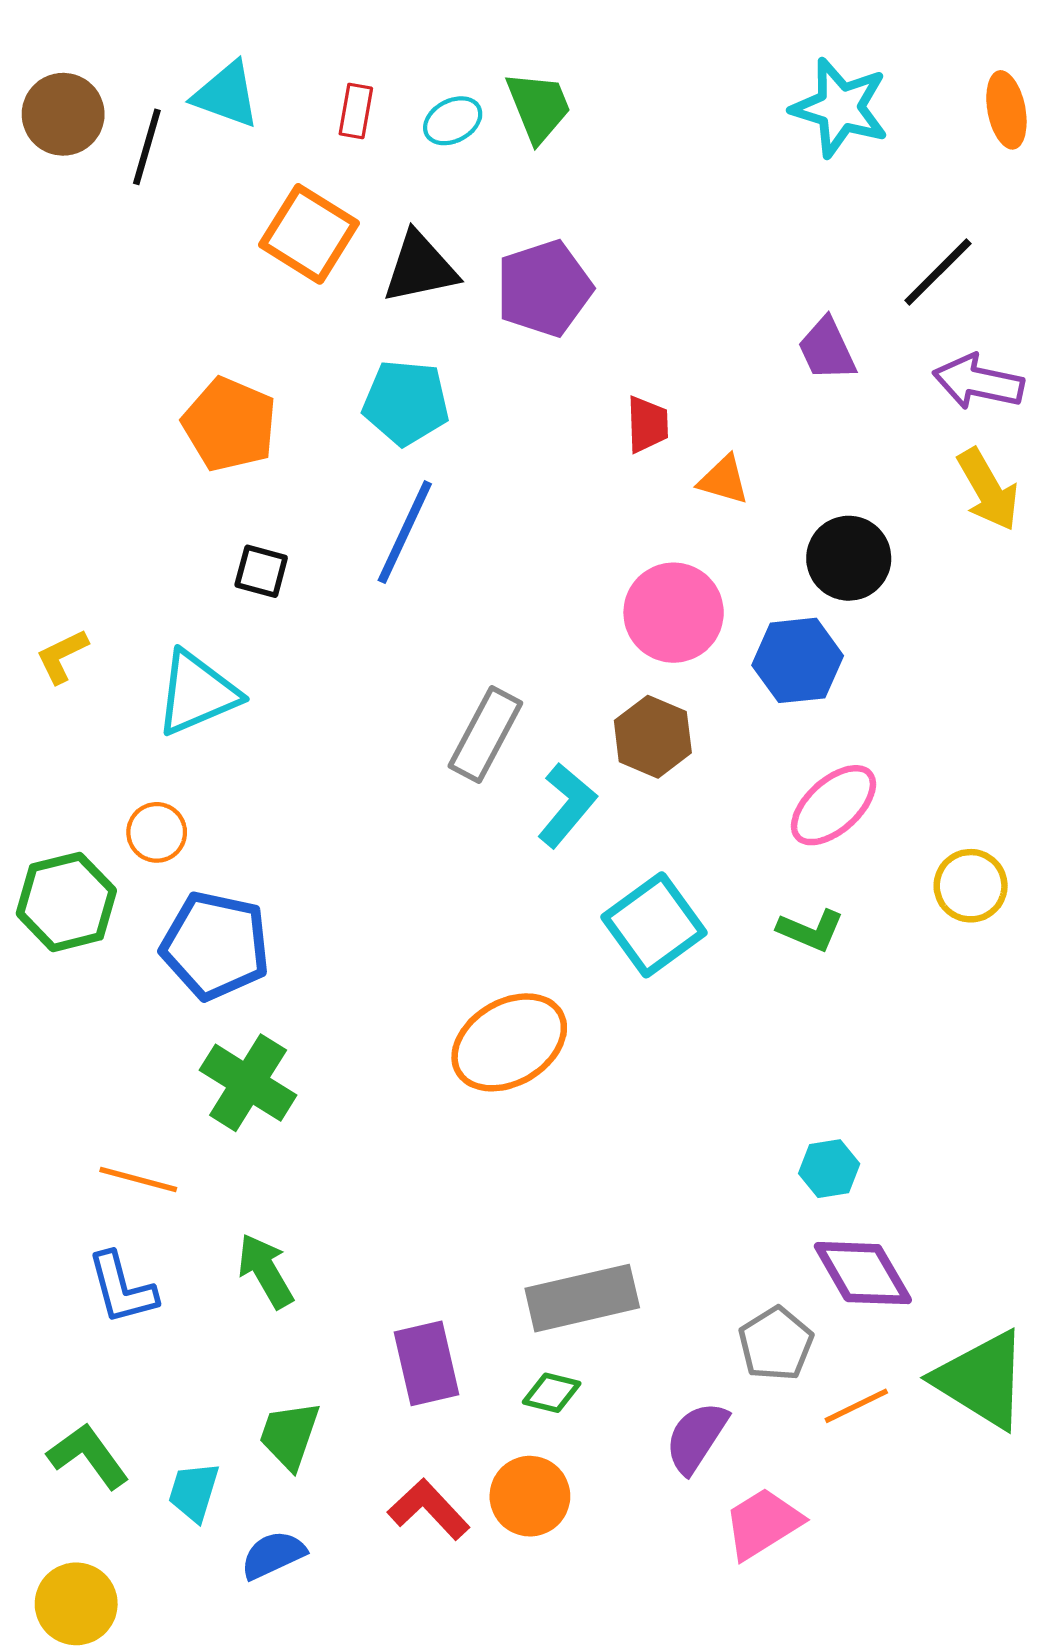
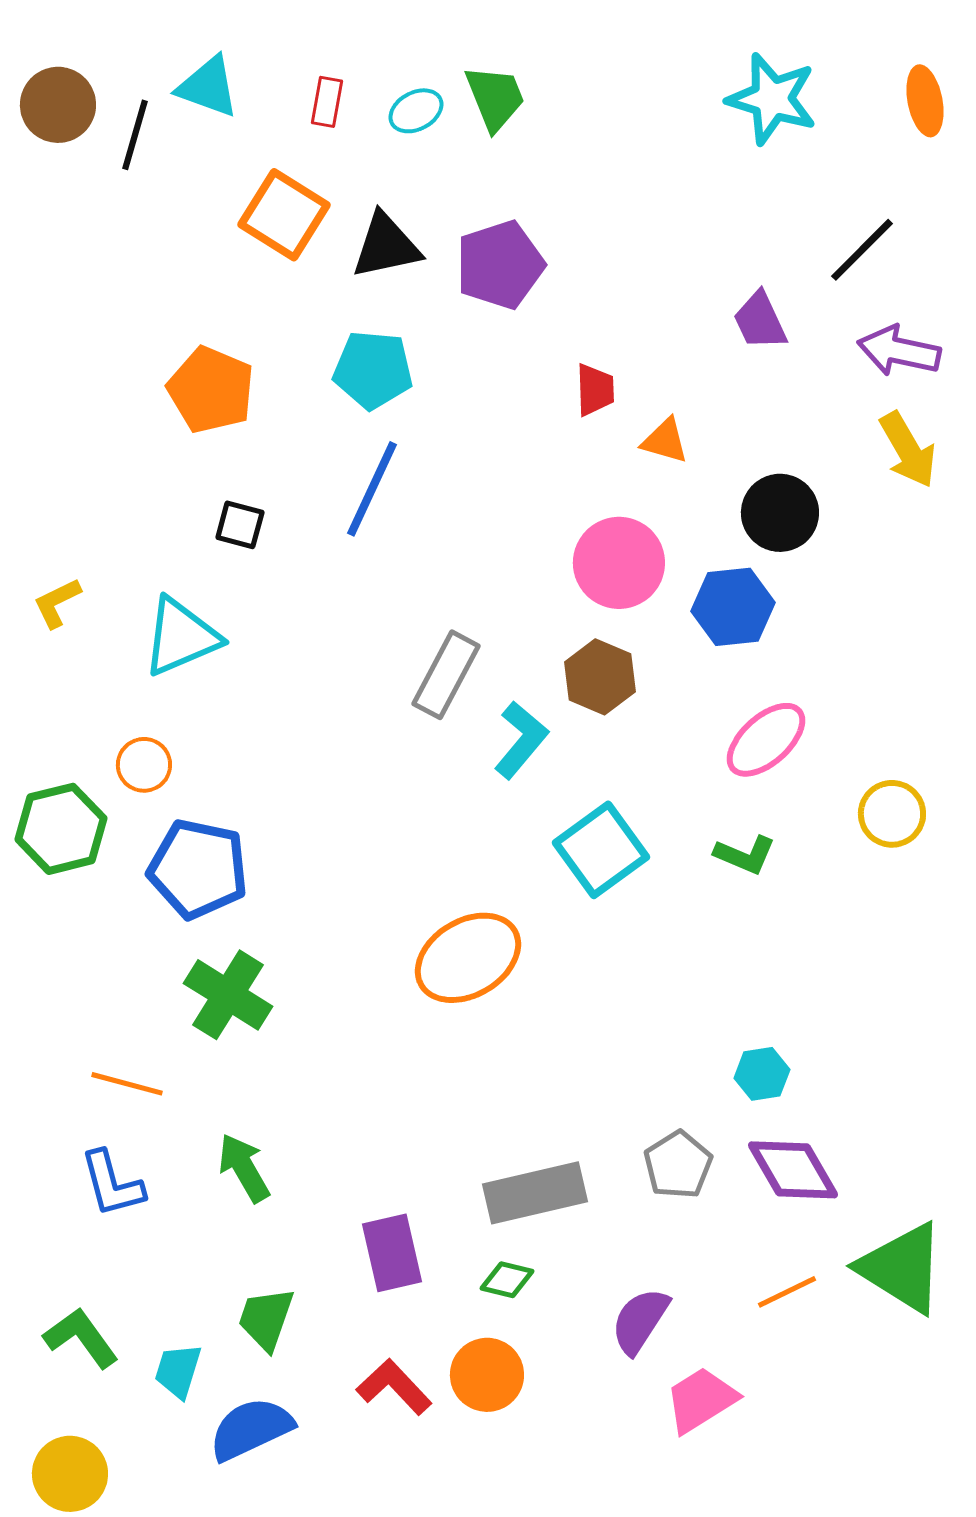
gray pentagon: (776, 1344) -> (678, 1165), moved
blue semicircle: (273, 1555) -> (251, 1429), size x1.4

